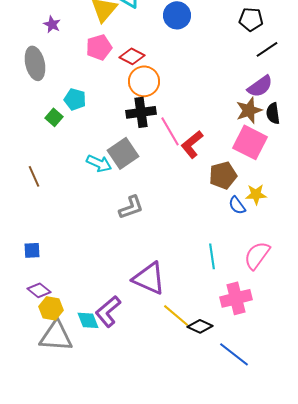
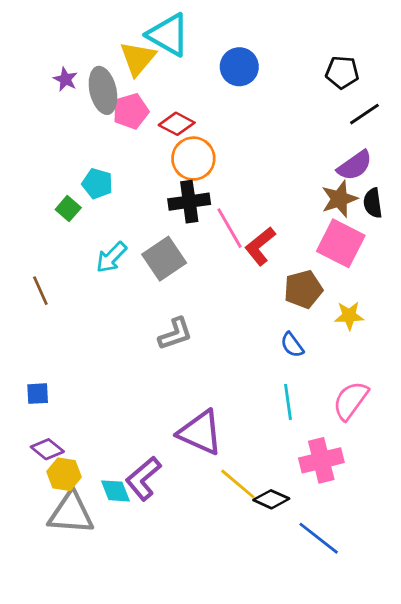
gray ellipse: (35, 63) -> (103, 90), moved
cyan arrow: (99, 163) -> (111, 257), moved, turned 110
blue semicircle: (237, 205) -> (292, 345), moved

